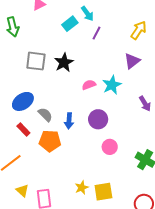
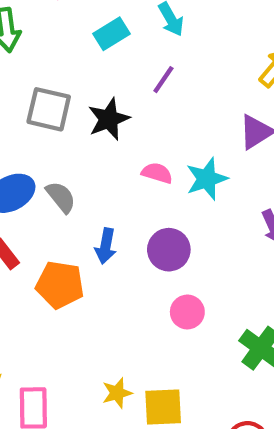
cyan rectangle: (70, 24) -> (111, 34), moved
purple line: (96, 33) -> (163, 80), moved
pink semicircle: (89, 85) -> (157, 173), turned 32
gray semicircle: (45, 115) -> (61, 197), moved

